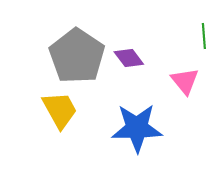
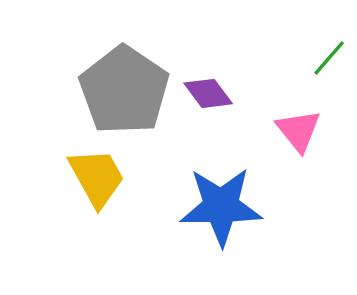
green line: (204, 36) -> (329, 58), turned 45

